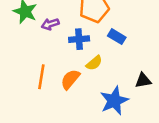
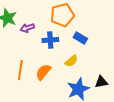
yellow semicircle: (94, 63) -> (71, 61), moved
black triangle: (143, 81) -> (101, 82), moved

